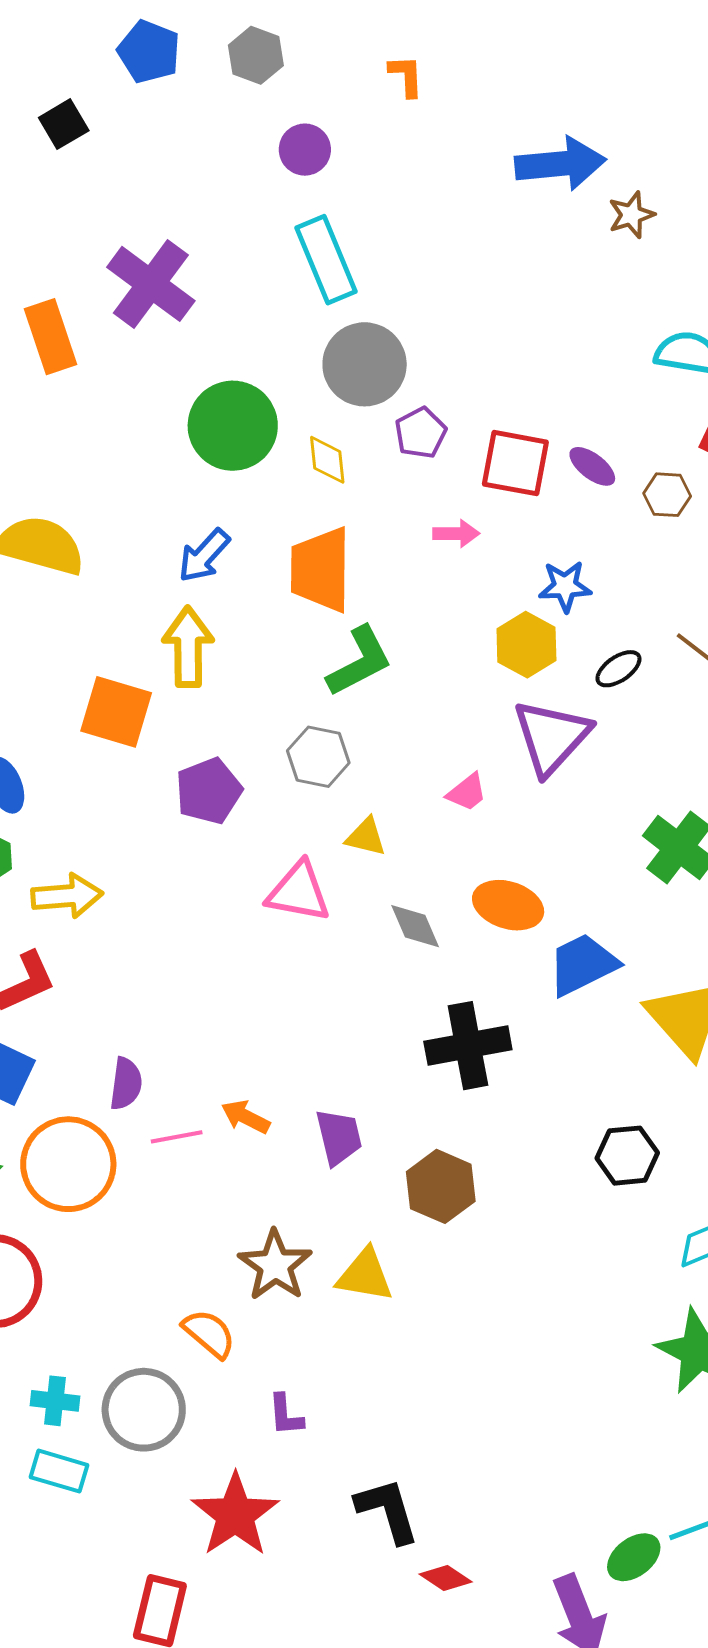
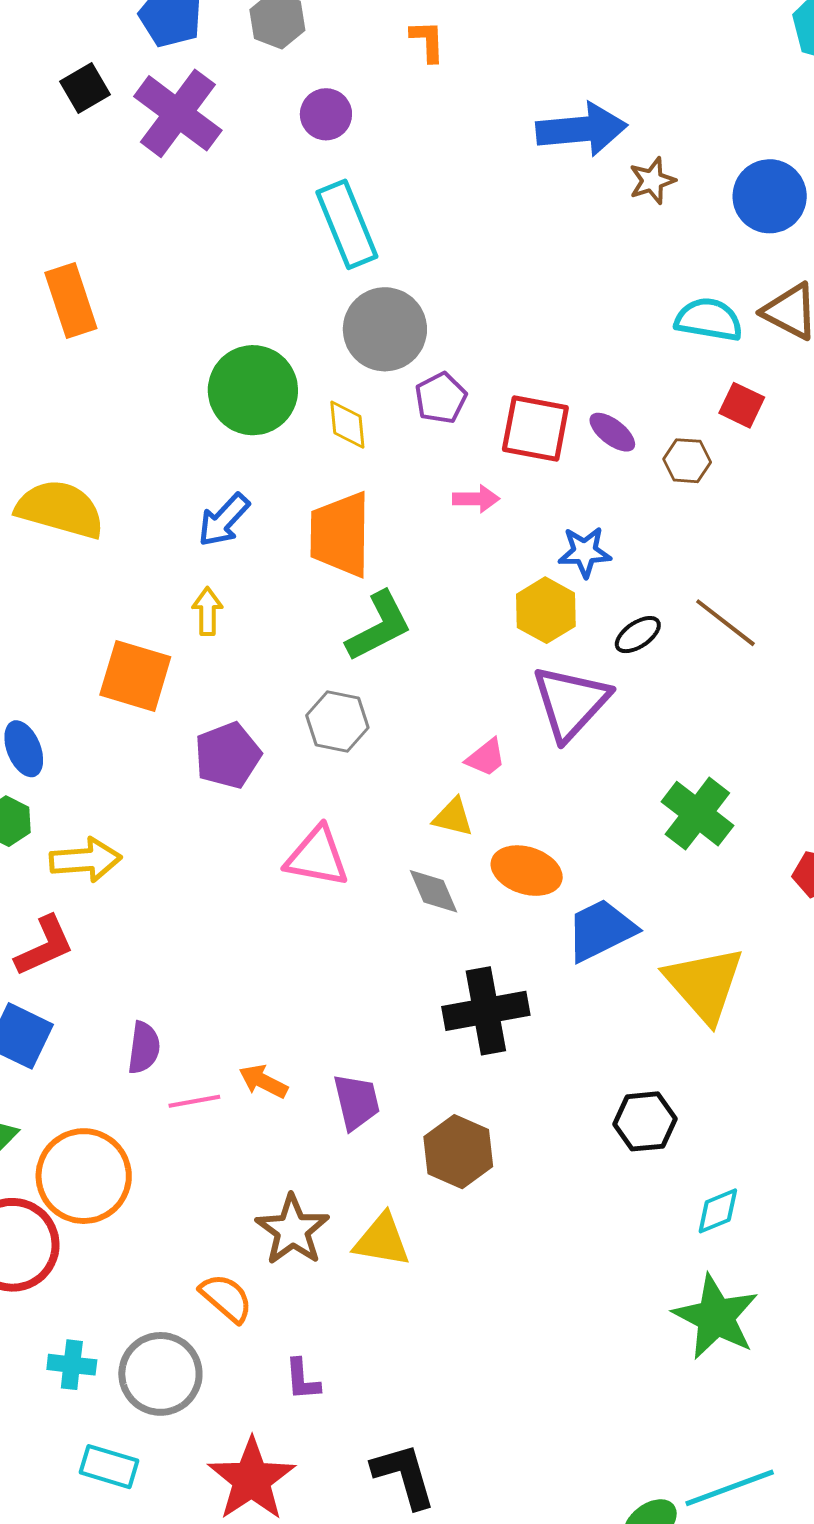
purple cross: (151, 284) -> (178, 113), moved
yellow arrow: (188, 647) -> (207, 611), size x0.6
yellow triangle: (366, 837) -> (453, 817), moved
orange circle: (68, 1164) -> (84, 1176), moved
cyan rectangle: (59, 1471) -> (109, 1467), moved

